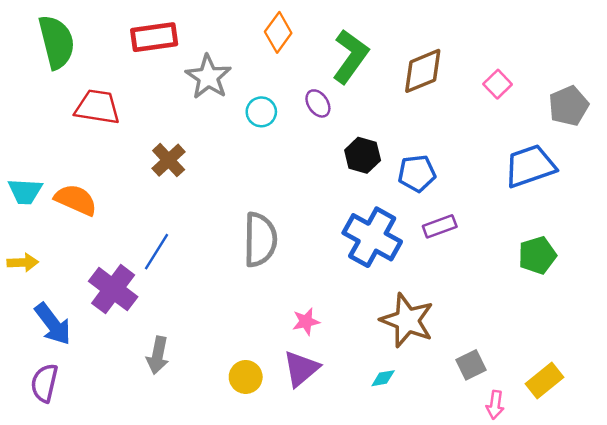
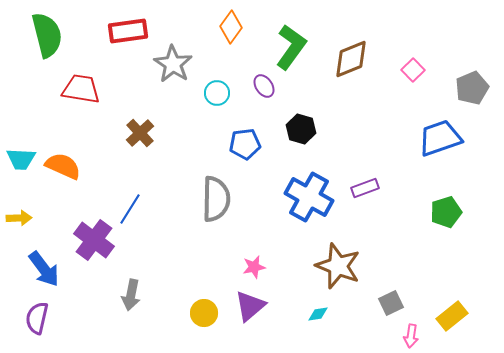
blue pentagon: (417, 173) -> (245, 144), moved

